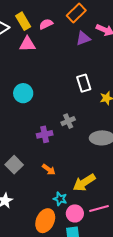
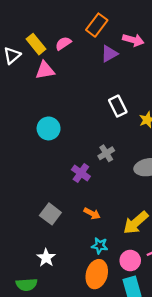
purple cross: (45, 134) -> (81, 173), turned -35
cyan star: (60, 199) -> (100, 246), moved

